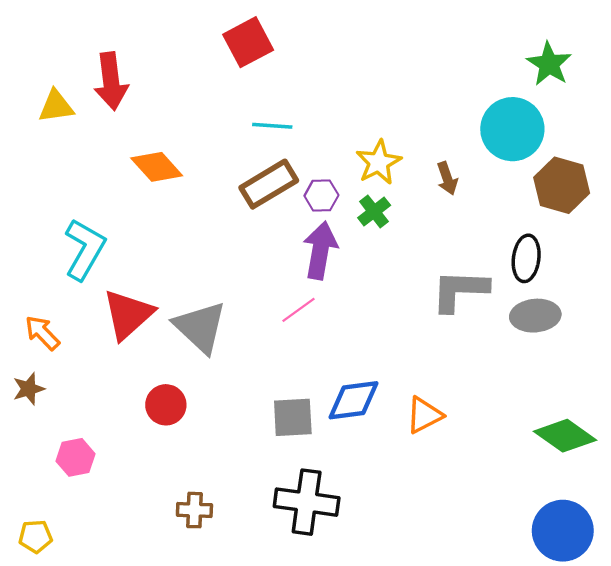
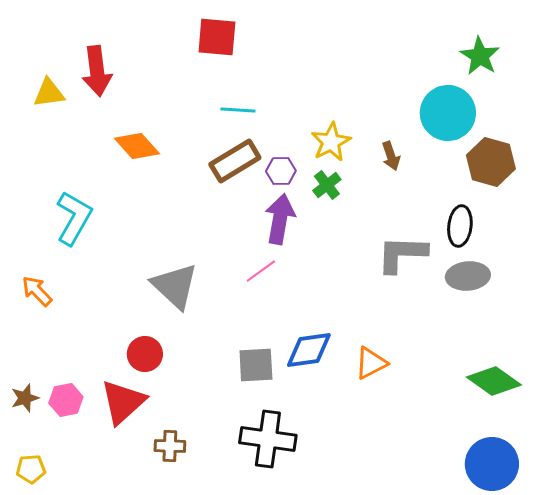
red square: (248, 42) -> (217, 37), turned 33
red triangle: (128, 314) -> (123, 402), moved
brown star: (29, 389) -> (25, 398), moved

